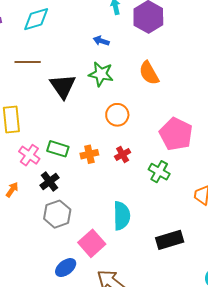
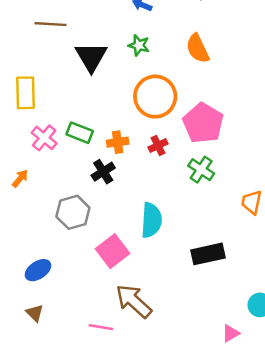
green star: (101, 74) -> (139, 45), size x0.7
orange circle: (117, 115) -> (155, 97), size x1.5
pink pentagon: (176, 134) -> (203, 123), moved
black cross: (50, 182) -> (103, 172), moved
blue ellipse: (66, 268) -> (38, 270), moved

